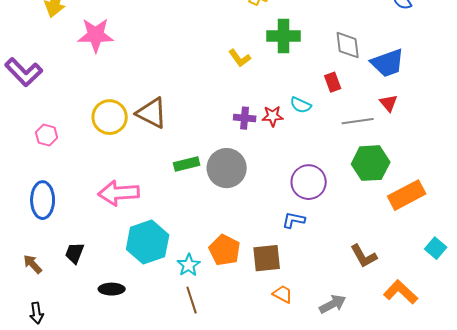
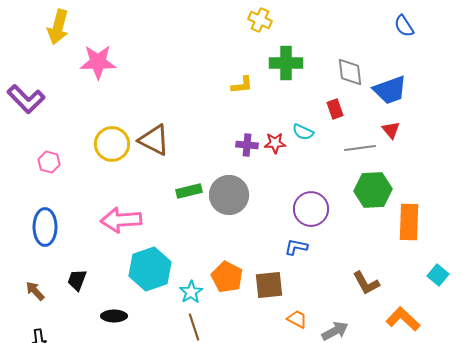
yellow L-shape: (240, 58) -> (242, 85), turned -60
orange rectangle: (407, 195) -> (409, 222), turned -60
orange trapezoid: (283, 294) -> (297, 319), moved

